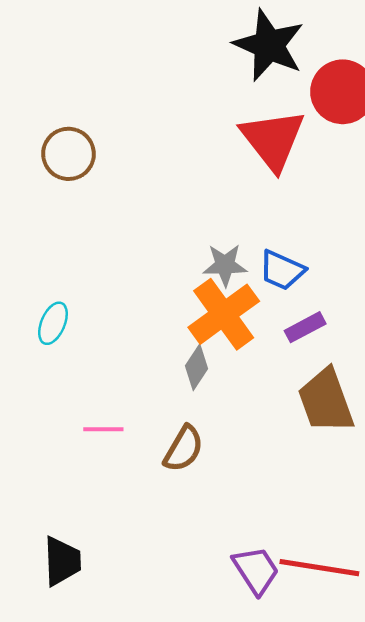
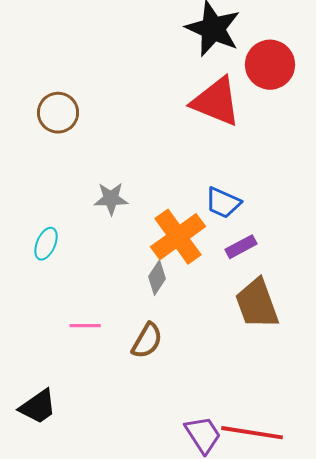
red triangle: (273, 140) -> (216, 102), turned -30
gray star: (225, 265) -> (111, 199), moved
black trapezoid: (62, 561) -> (38, 407), moved, turned 57

